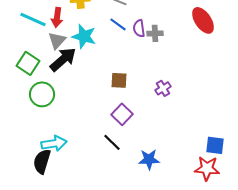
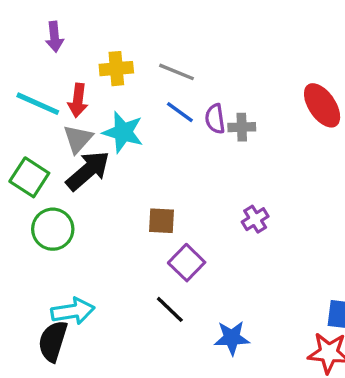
brown square: (119, 80) -> (161, 221), moved

